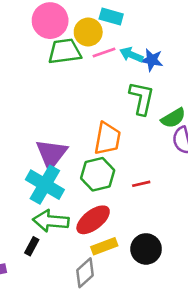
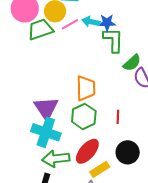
green L-shape: (142, 98) -> (113, 40), moved
red line: (141, 184) -> (118, 117), turned -64
black circle: (146, 249) -> (128, 152), moved

